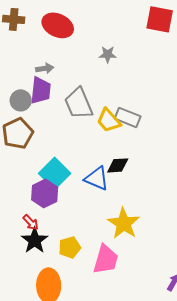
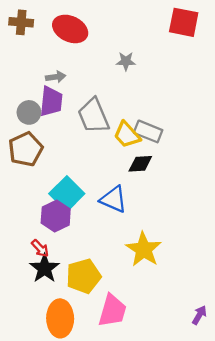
black diamond: (118, 165) -> (140, 164), moved
yellow pentagon: (70, 247) -> (84, 276), size x1.4
pink trapezoid: (106, 259) -> (112, 311), moved

